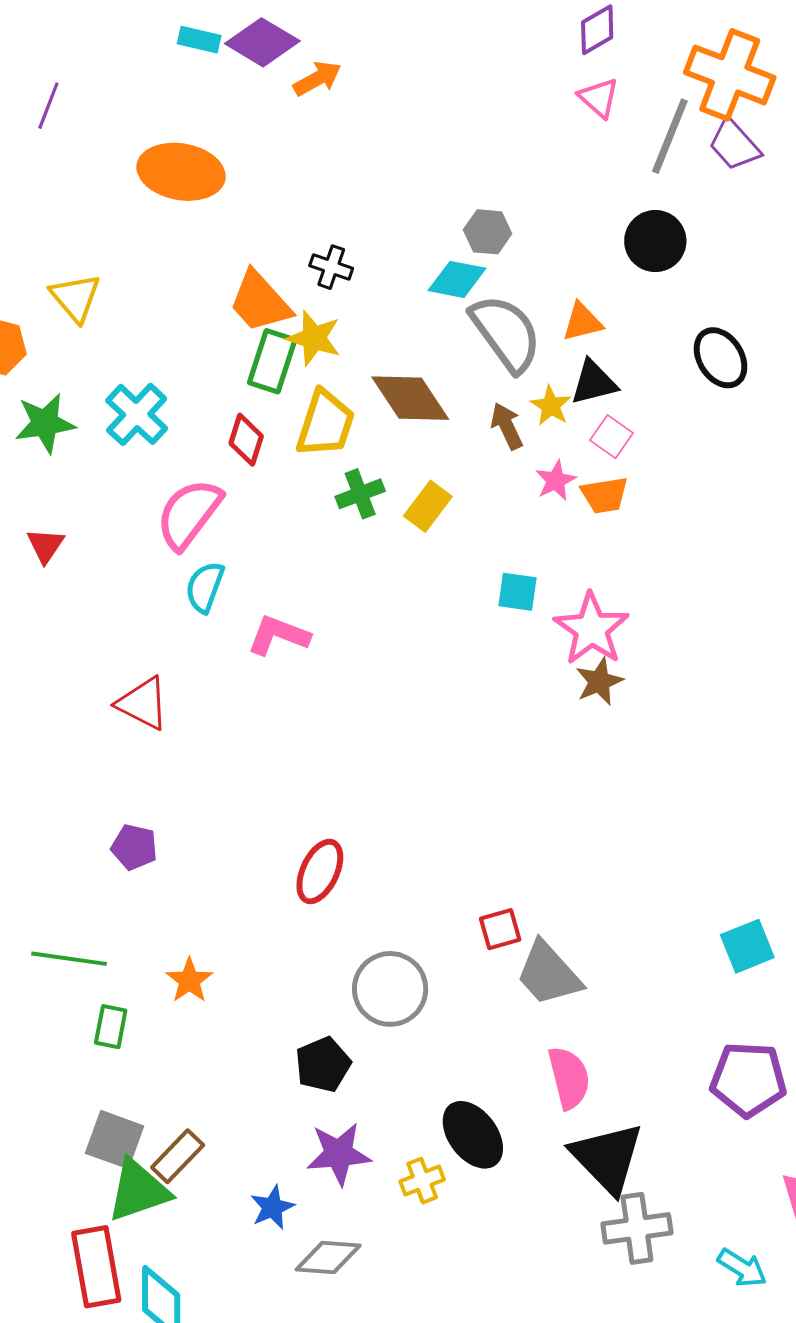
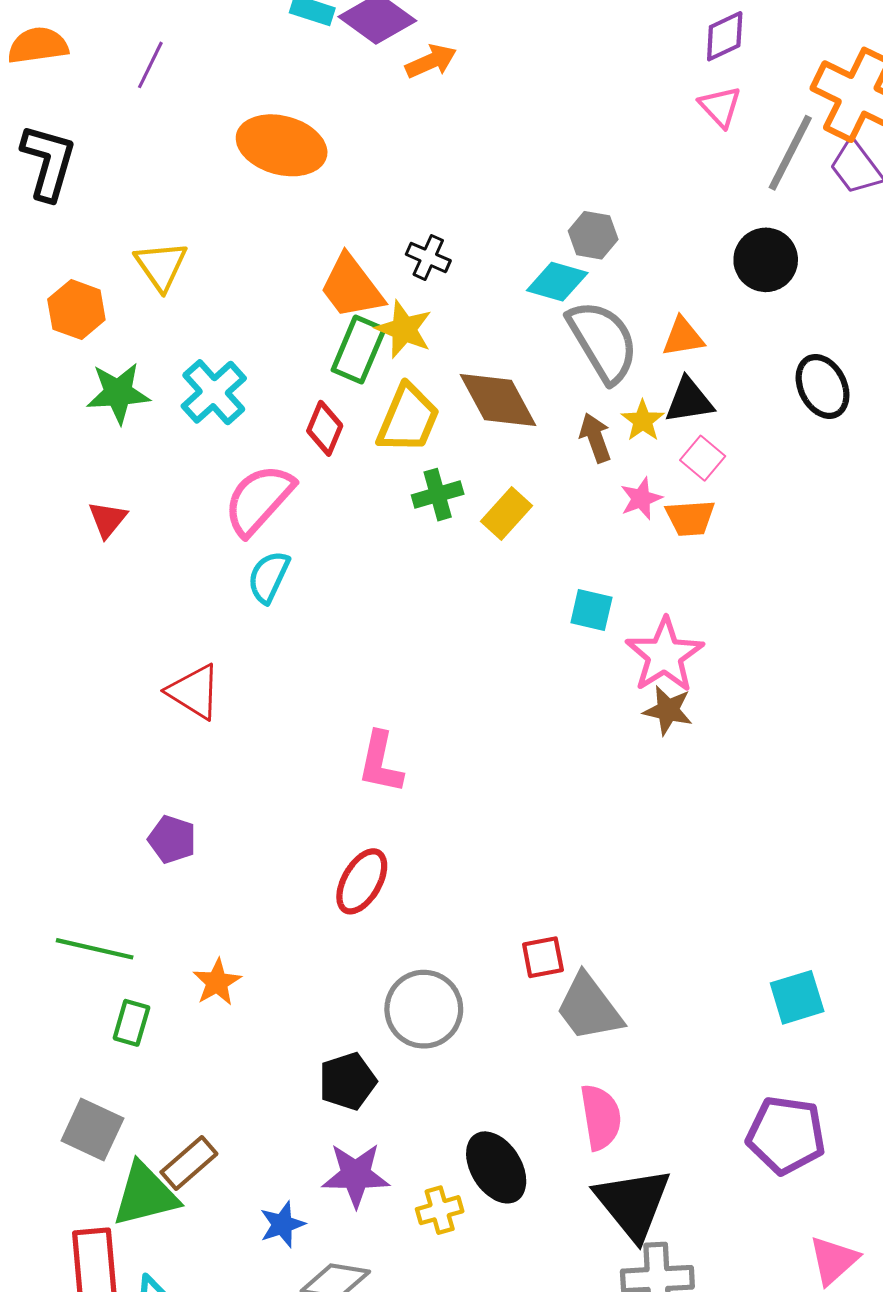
pink L-shape: (278, 635) -> (380, 763), moved, turned -104
brown star: (599, 682) -> (668, 710), turned 30
gray square: (115, 1140) -> (92, 1129), moved

